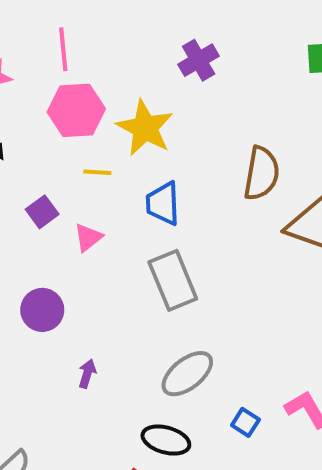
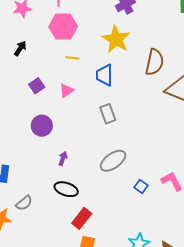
yellow star: (145, 128) -> (116, 39), moved
purple square: (42, 212) -> (37, 86), moved
gray rectangle: (173, 280) -> (108, 114), size x0.7
black ellipse: (166, 440) -> (66, 189), moved

